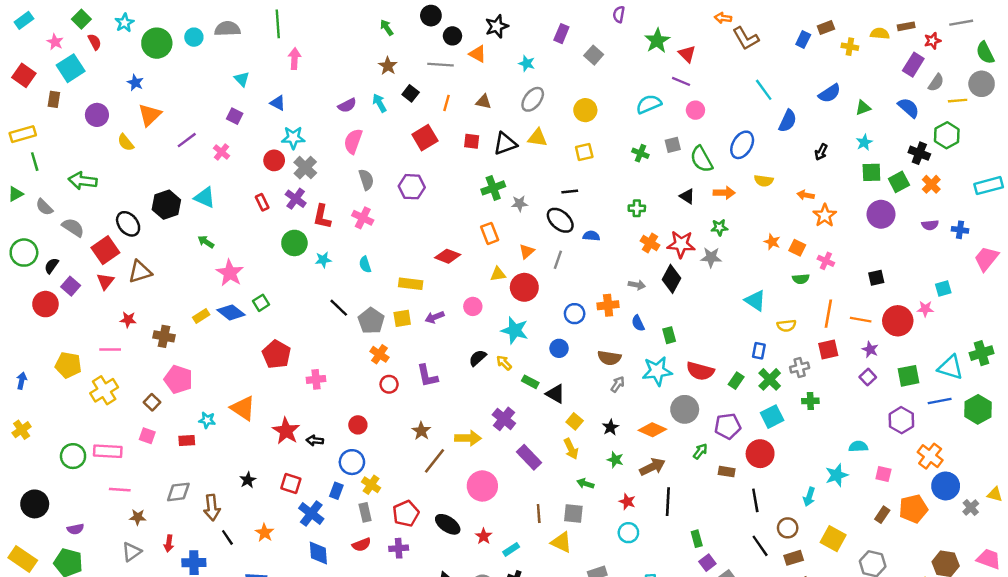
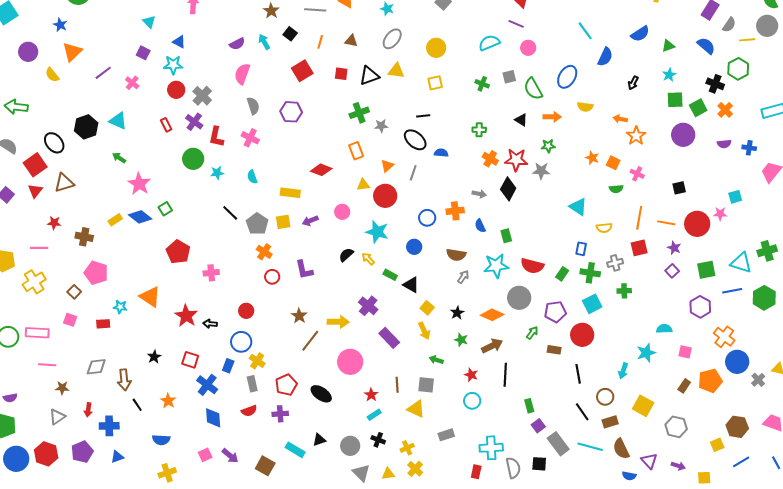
cyan star: (293, 138) -> (173, 65), moved
green cross: (770, 379) -> (590, 273), turned -36
red star: (484, 536) -> (371, 395), moved

